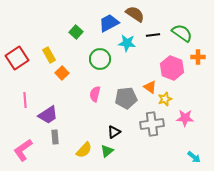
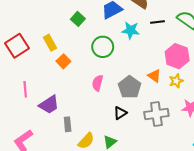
gray pentagon: (126, 98) -> (130, 87), turned -30
yellow star: (165, 99) -> (176, 81), moved
black triangle: (114, 132) -> (120, 113), moved
gray rectangle: (55, 137) -> (68, 124), moved

